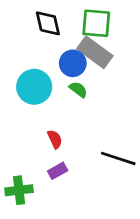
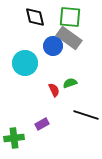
green semicircle: (78, 90) -> (70, 83), moved, turned -56
red semicircle: (55, 139) -> (54, 90), moved

